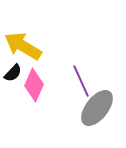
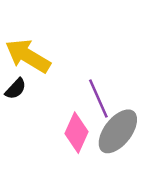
pink diamond: (34, 85) -> (76, 133), moved

